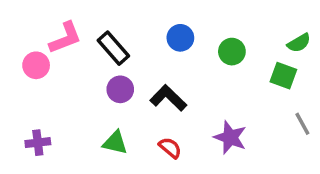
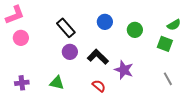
pink L-shape: (65, 38) -> (15, 15), moved
gray line: (302, 124) -> (168, 79), moved
purple star: (230, 137) -> (124, 70), moved
green triangle: (115, 143) -> (57, 83), moved

